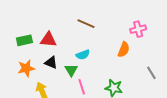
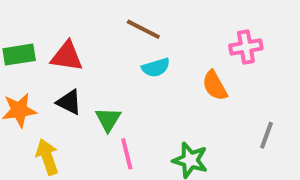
orange semicircle: (124, 50) -> (215, 86), turned 126
cyan semicircle: (83, 55) -> (156, 68), moved
gray line: (151, 73) -> (267, 135), turned 48

